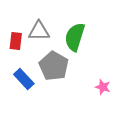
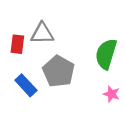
green semicircle: (75, 37) -> (106, 54), moved

